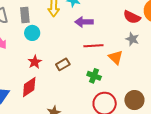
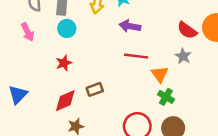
brown rectangle: (63, 64) -> (95, 89), moved
green cross: (94, 76) -> (166, 97), moved
red diamond: (29, 87) -> (65, 101), moved

